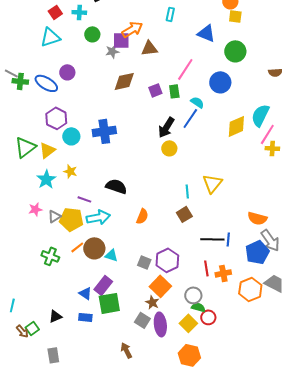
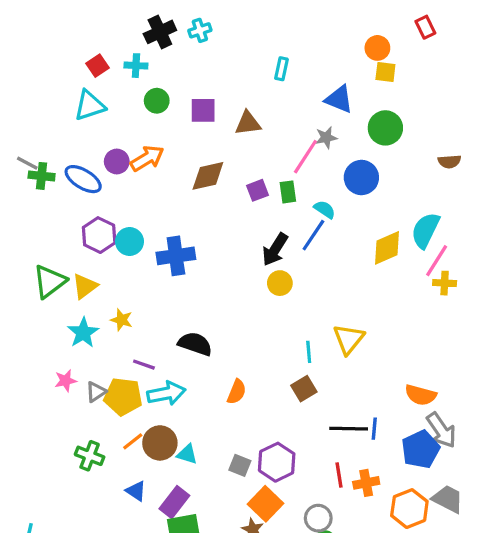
orange arrow: (132, 29) -> (147, 158), moved
gray star: (112, 51) -> (326, 138), moved
cyan circle: (71, 136) -> (130, 241), moved
blue triangle: (85, 293) -> (136, 491), moved

